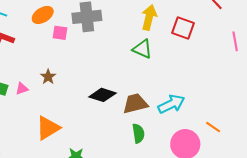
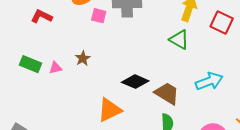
brown trapezoid: (135, 104) -> (167, 93), turned 40
cyan arrow: (171, 104) -> (209, 81), moved
orange triangle: (48, 128) -> (110, 110), moved

